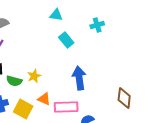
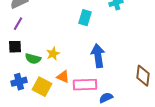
cyan rectangle: (66, 40) -> (85, 18), turned 56

